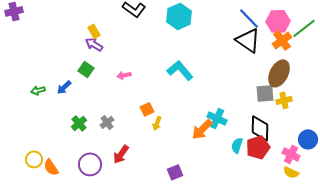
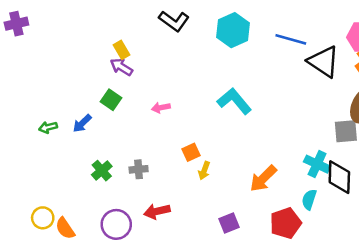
blue line: (249, 18) -> (291, 39), moved, turned -30
cyan cross: (217, 118) -> (317, 164), moved
gray cross: (107, 122) -> (139, 169), turned 32
red pentagon: (258, 147) -> (286, 223), moved
red arrow: (121, 154) -> (157, 211), turned 42
purple square: (175, 172) -> (229, 223), moved

